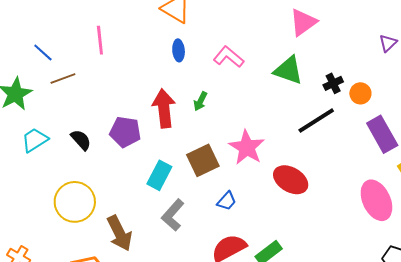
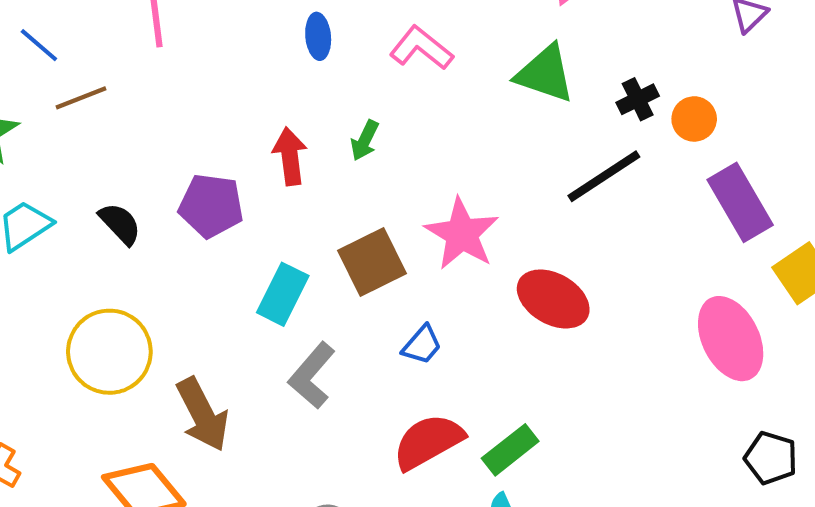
red arrow: (164, 108) -> (290, 156), size x0.7

